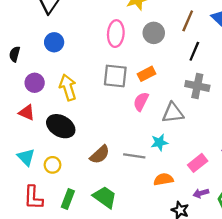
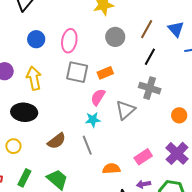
pink ellipse: (116, 34) -> (69, 41), moved
blue circle: (54, 42) -> (36, 39), moved
gray triangle: (173, 113) -> (125, 110), turned -40
black ellipse: (61, 126) -> (24, 112), turned -30
cyan star: (159, 142) -> (93, 120), moved
gray line: (134, 156) -> (87, 145), turned 54

